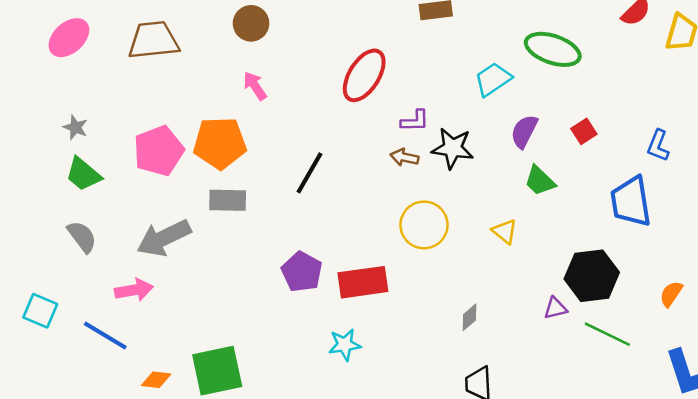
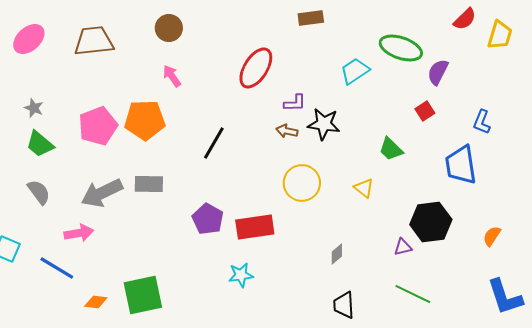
purple semicircle: (524, 131) -> (438, 72), moved
gray rectangle: (228, 200) -> (149, 184), moved
green line: (607, 334) -> (413, 294), moved

